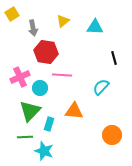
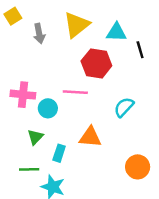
yellow triangle: (63, 21) -> (77, 25), size x1.6
red hexagon: (46, 52) -> (96, 63), moved
black line: (114, 58) -> (140, 50), moved
pink cross: (20, 77) -> (23, 95), turned 30
green triangle: (30, 111) -> (35, 137), size x0.6

